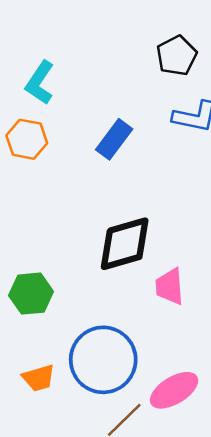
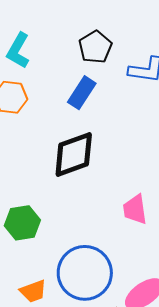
black pentagon: (177, 56) -> (95, 47), moved
black diamond: (125, 244) -> (74, 154), moved

